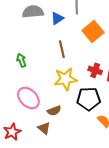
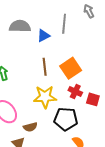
orange square: (93, 32) -> (71, 68), moved

